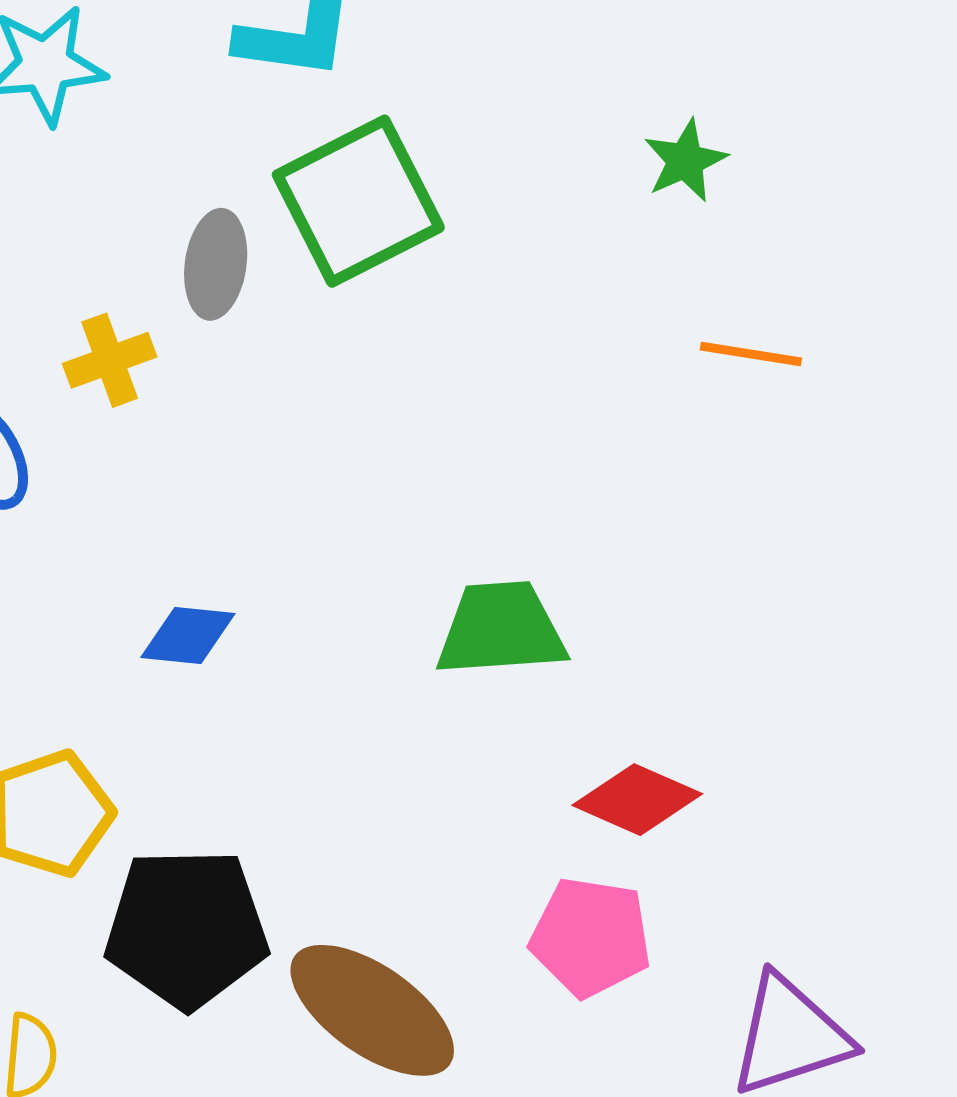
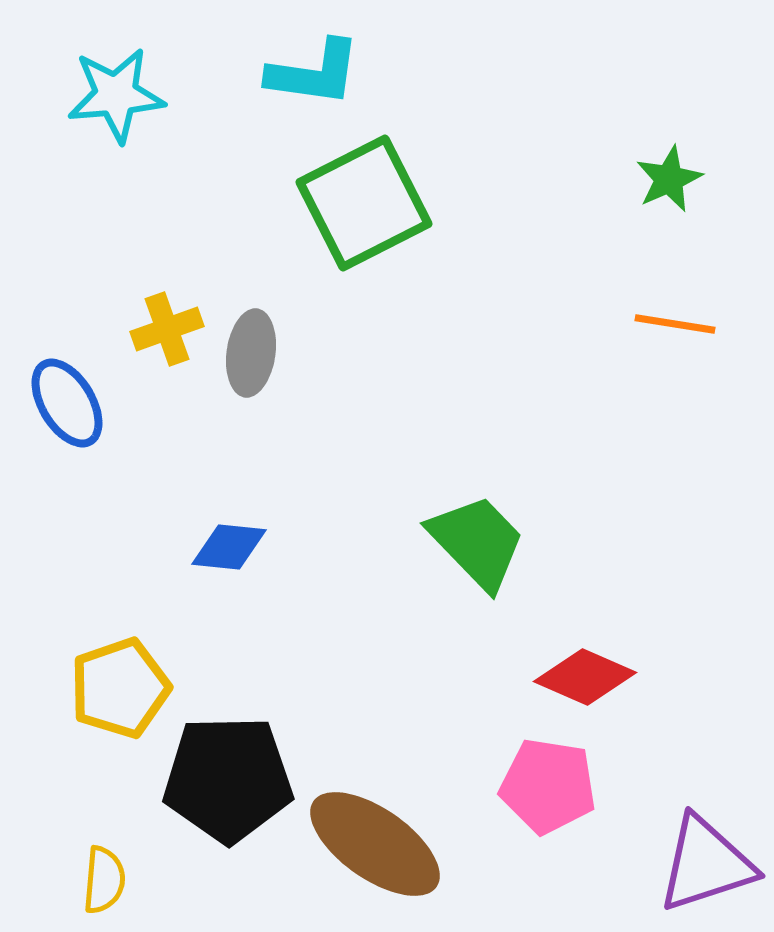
green star: (685, 161) -> (669, 179), moved
gray ellipse: (216, 264) -> (251, 353), moved
green trapezoid: (501, 629) -> (477, 542), turned 50

